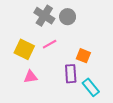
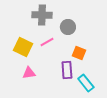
gray cross: (44, 16) -> (42, 15), turned -30
gray circle: (68, 17) -> (68, 27), moved

